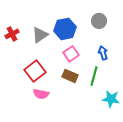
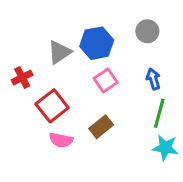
red cross: (12, 34) -> (22, 77), moved
brown rectangle: (70, 76) -> (101, 127), moved, turned -63
green line: (94, 76) -> (159, 113), moved

